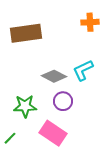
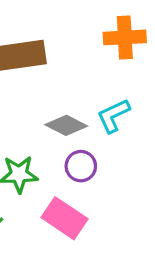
orange cross: (90, 22) -> (125, 37), size x1.4

